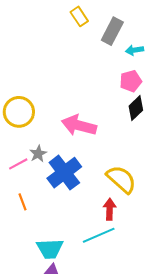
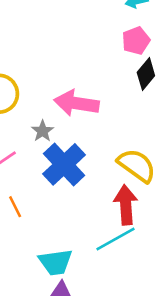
gray star: (38, 154) -> (43, 131), moved
red arrow: (110, 209) -> (126, 205), size x1.4

